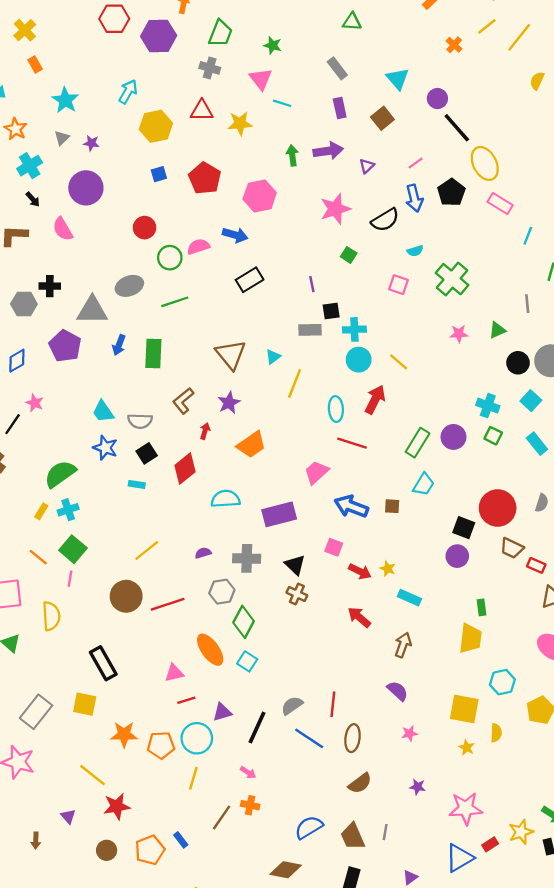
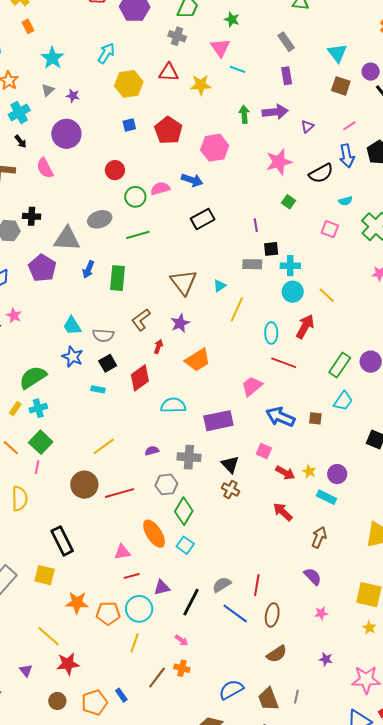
brown square: (382, 118) -> (341, 86), moved, turned -36
purple circle: (457, 556) -> (337, 474), moved

